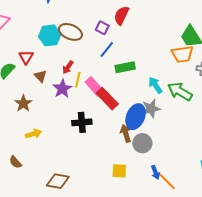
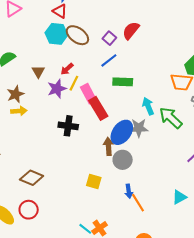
red triangle: (26, 57) -> (60, 11), moved, turned -42
yellow arrow: (33, 134) -> (19, 111), moved

